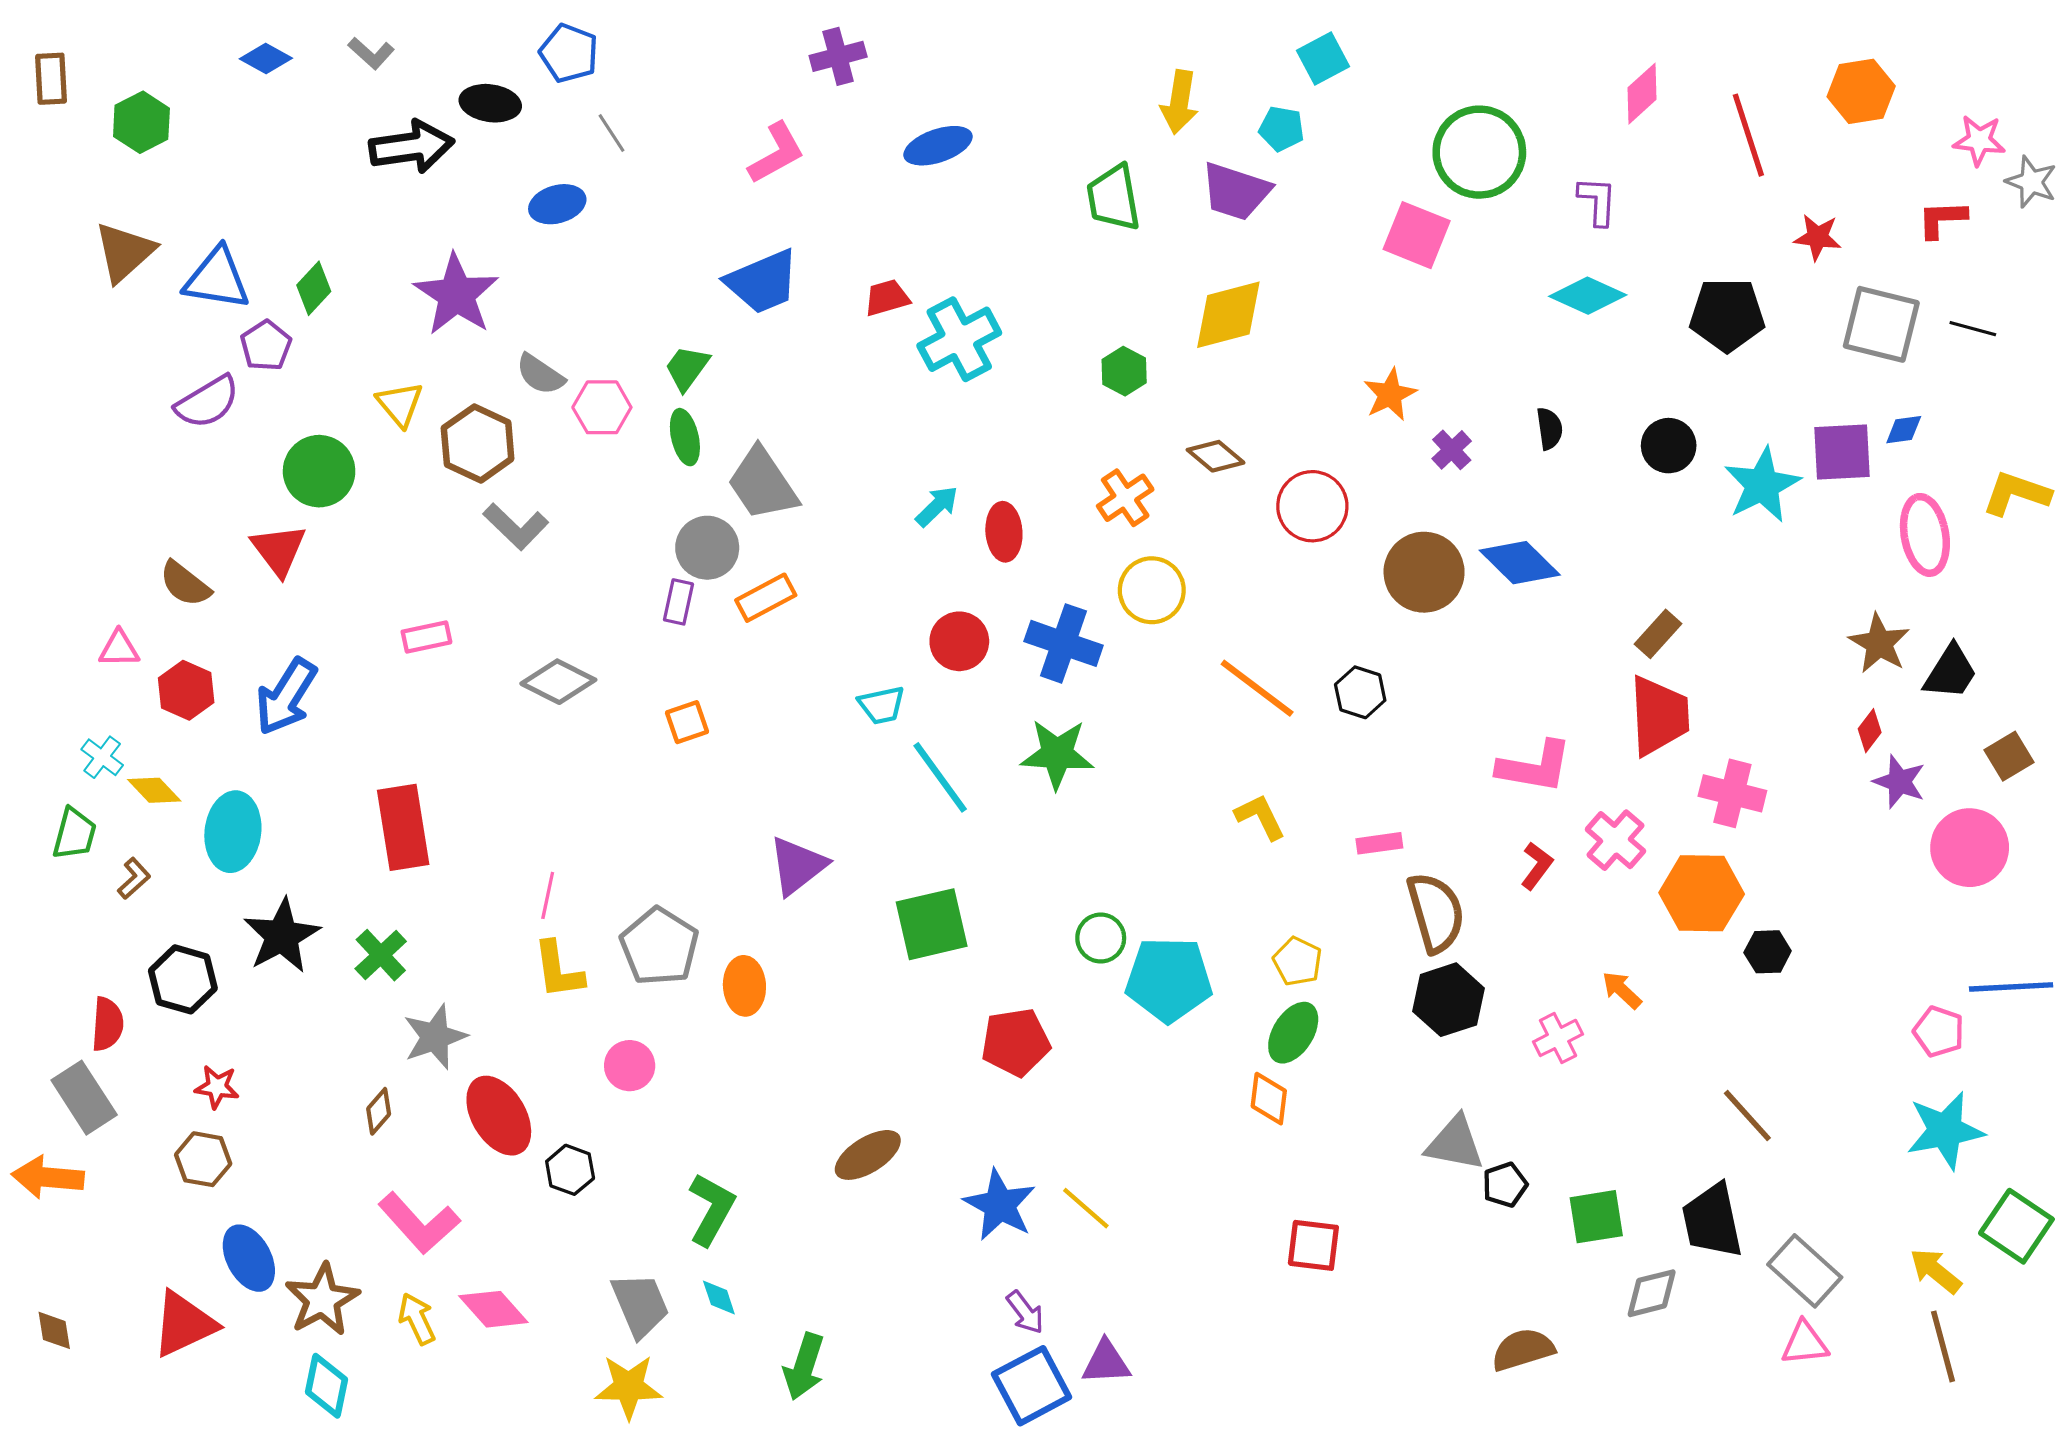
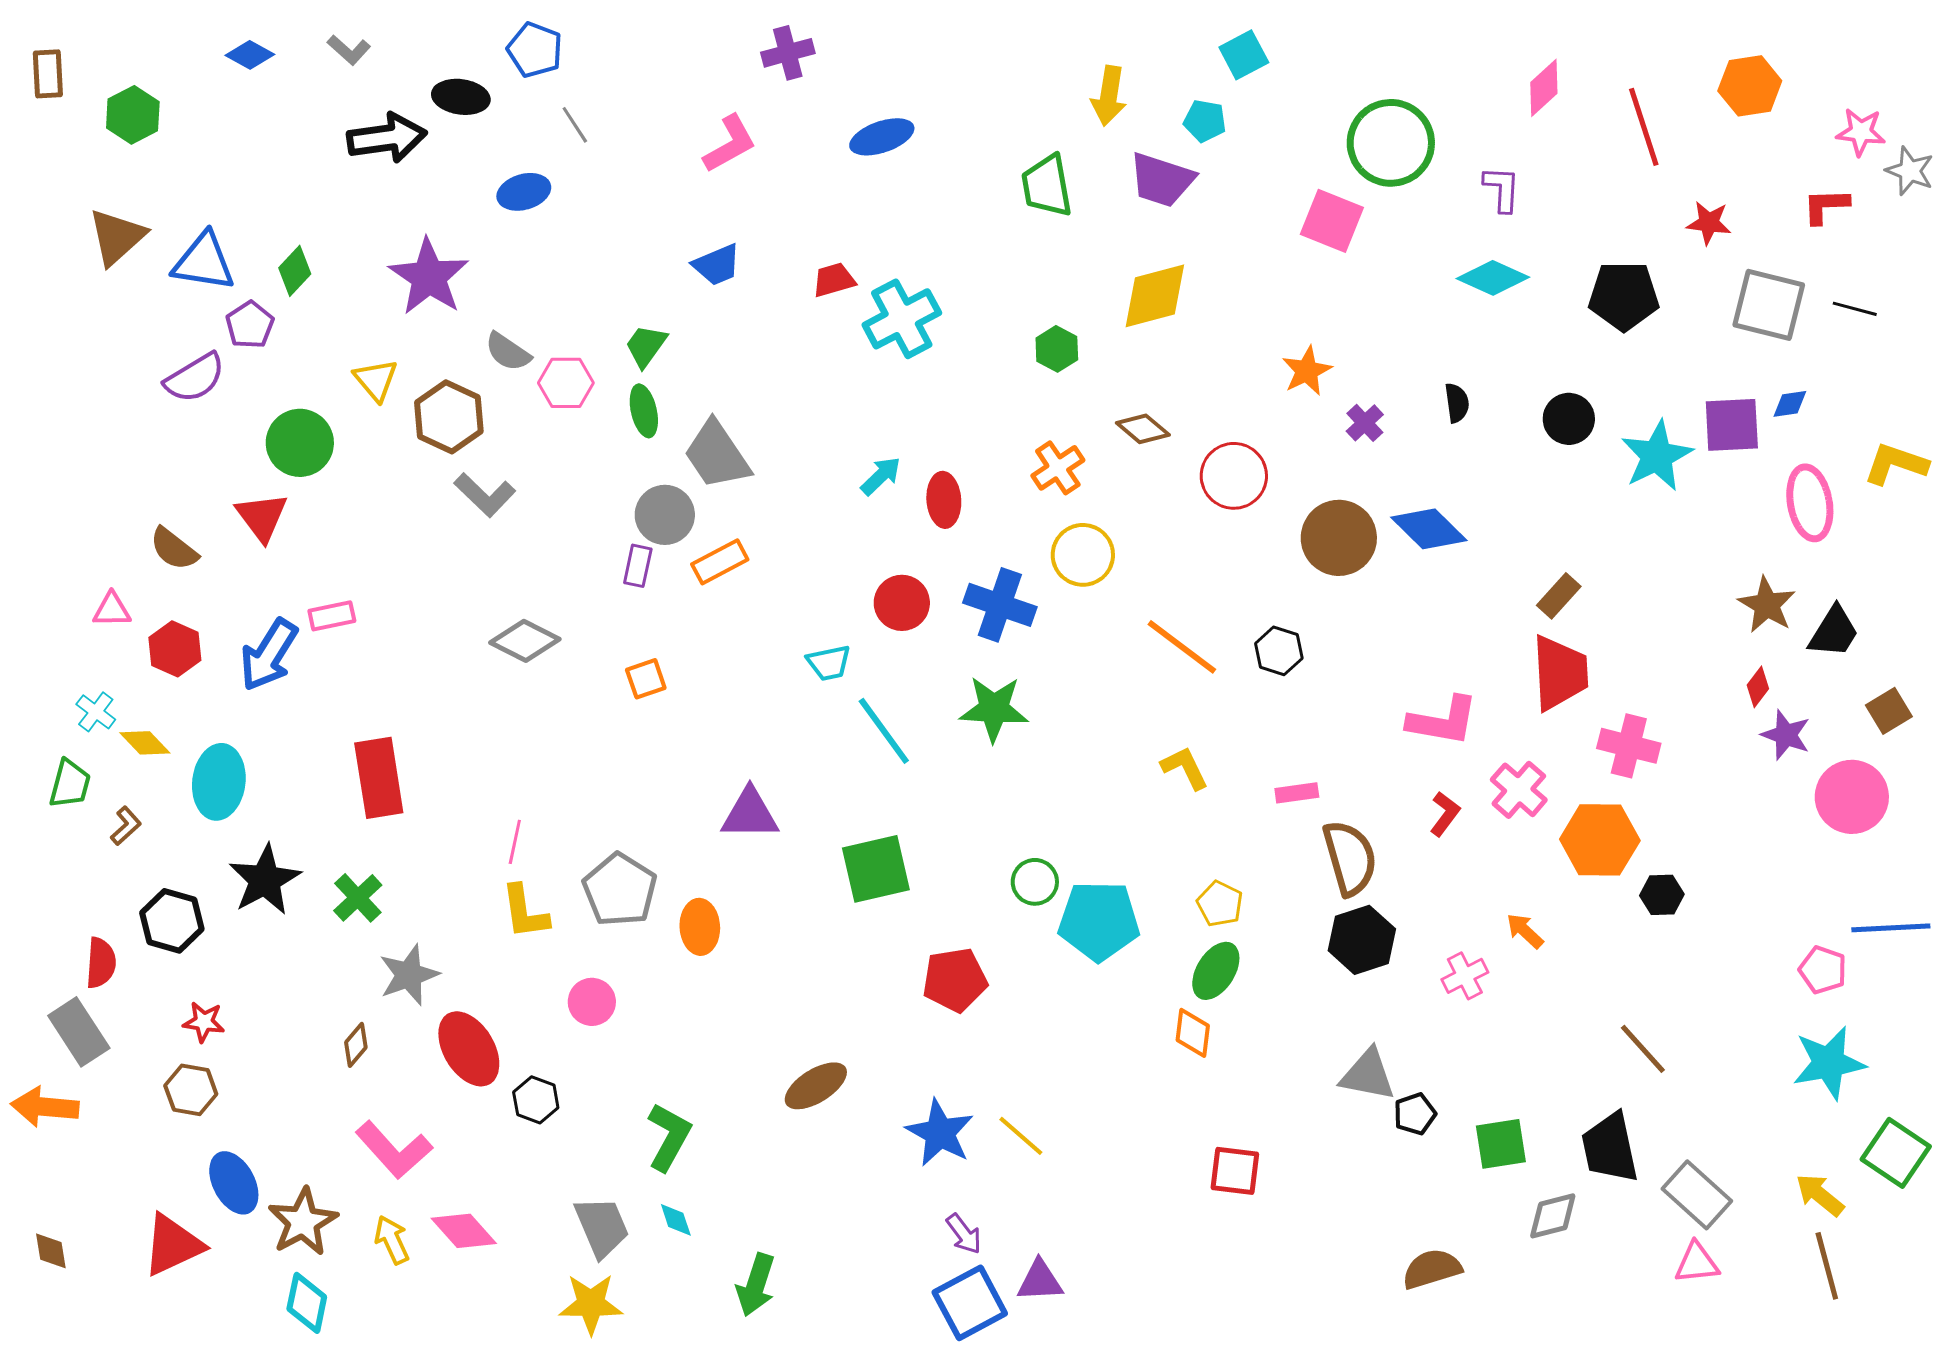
blue trapezoid: (763, 282) -> (717, 265), size x0.7
pink rectangle: (426, 637) -> (332, 616), moved
purple triangle: (798, 866) -> (750, 814), turned 38

